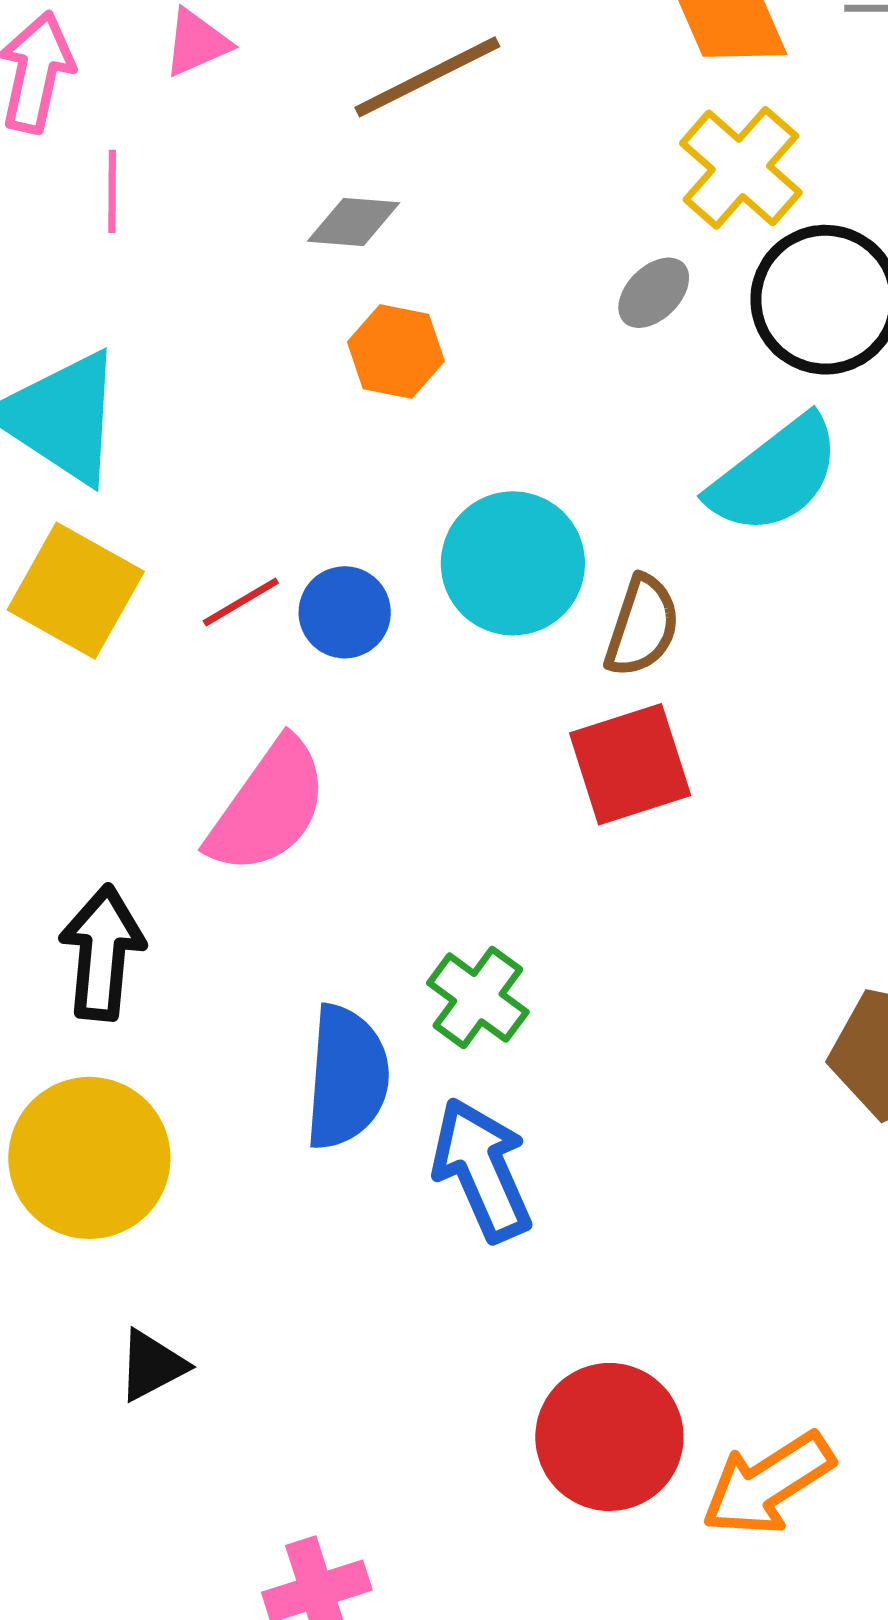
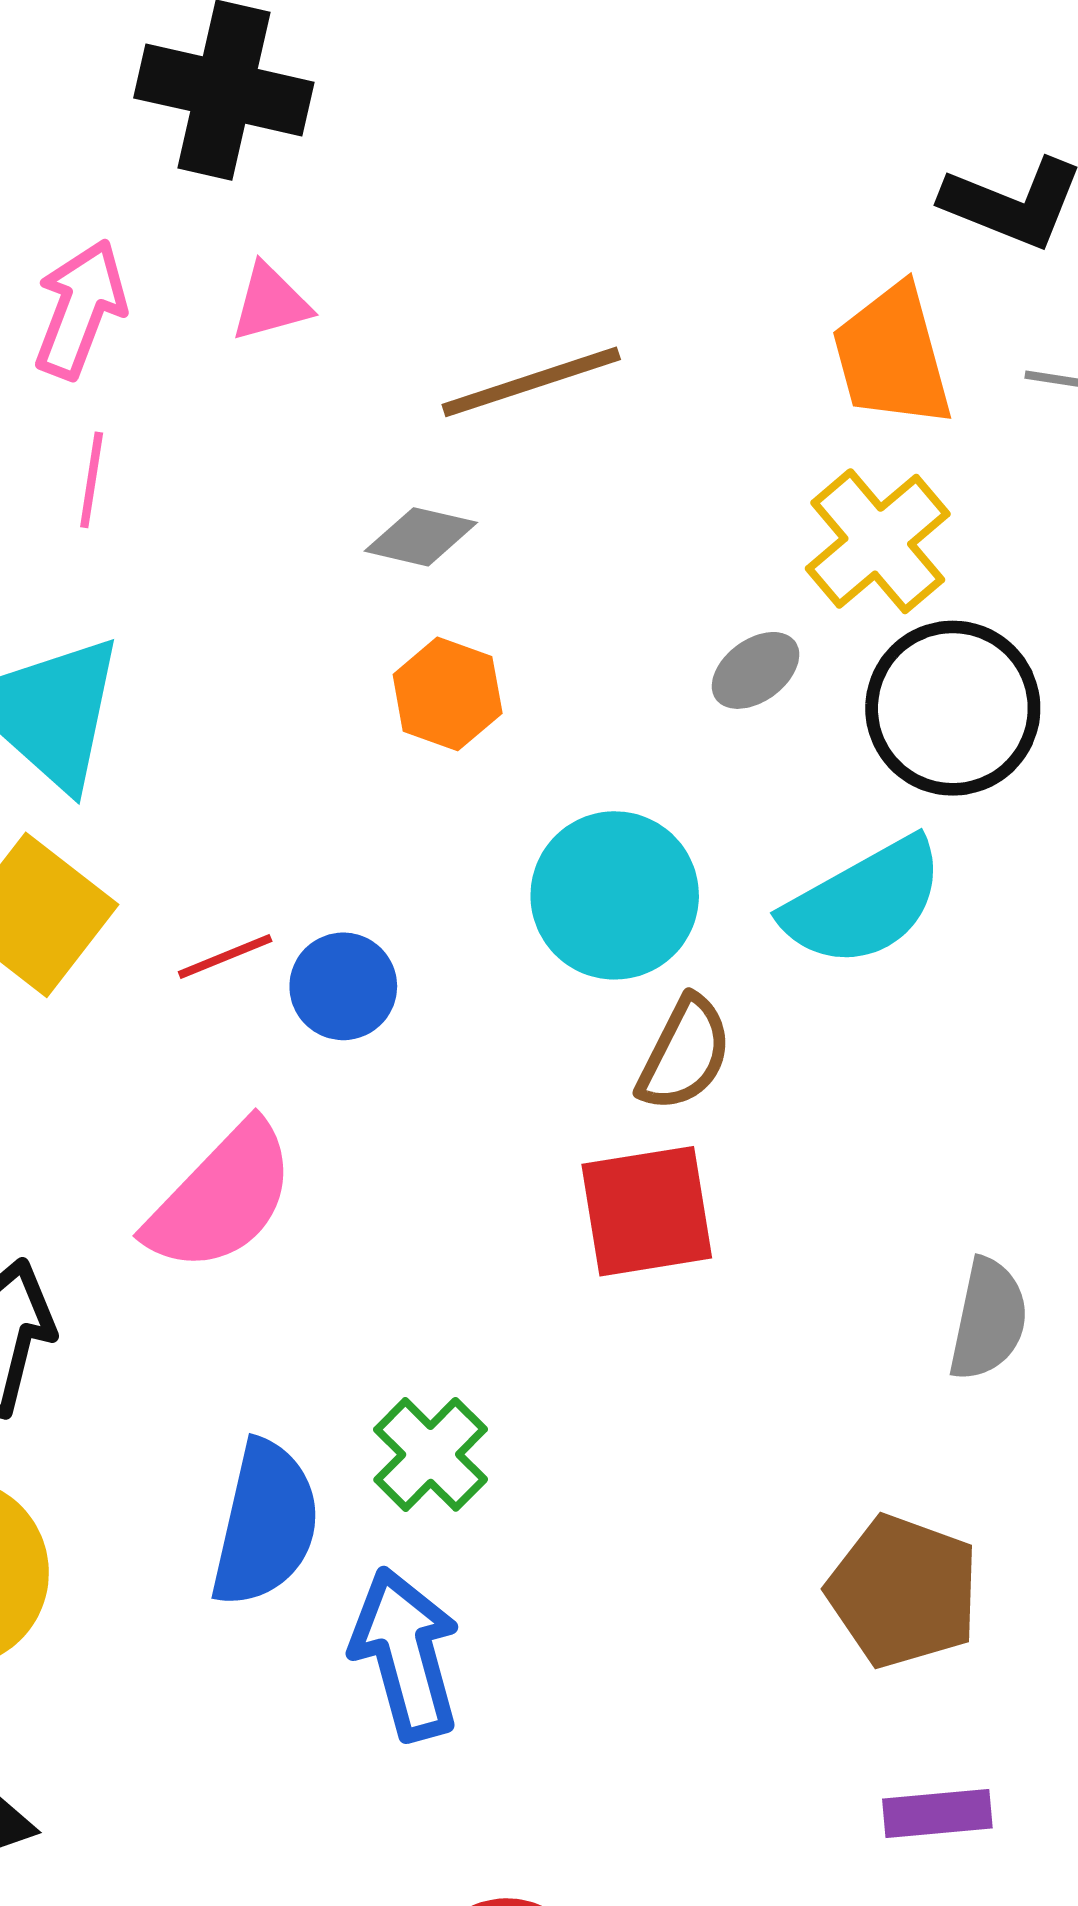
pink line: (112, 191) -> (92, 480), moved
cyan circle: (513, 563) -> (615, 895), moved

